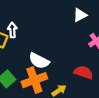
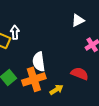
white semicircle: (39, 61) -> (39, 62), turned 54

